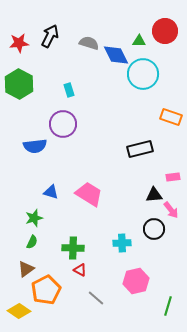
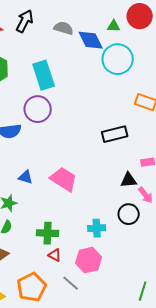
cyan rectangle: (69, 90) -> (44, 75), size x2.0
pink hexagon: (136, 281) -> (89, 260), moved
orange pentagon: (46, 290) -> (32, 287), moved

